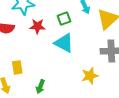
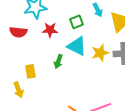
yellow star: (90, 76) -> (100, 53), moved
green arrow: (40, 87) -> (58, 62), moved

